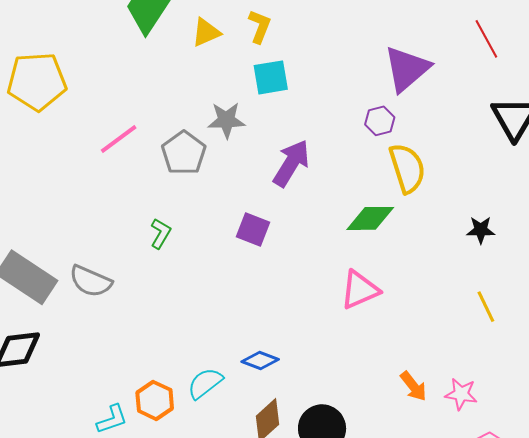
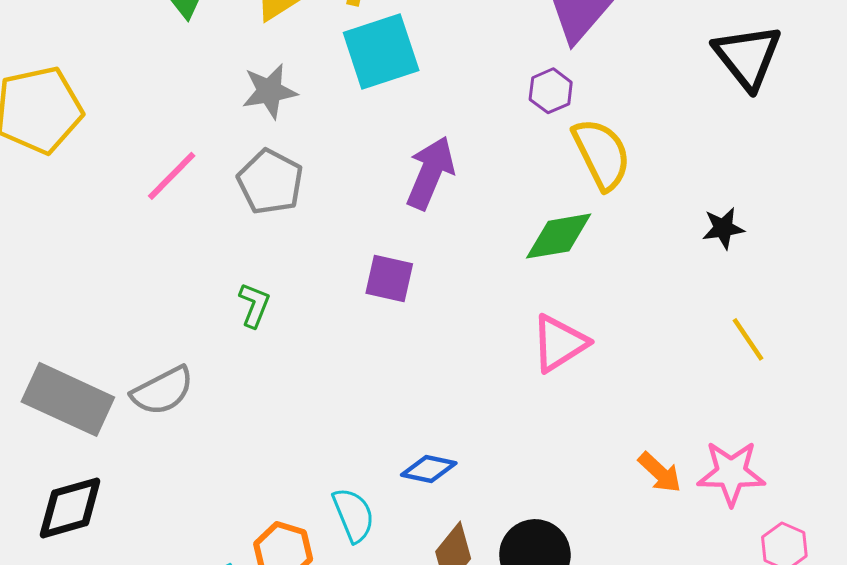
cyan square: (271, 77) -> (381, 51), size x1.4
gray star: (226, 120) -> (269, 91), moved
gray semicircle: (91, 281) -> (163, 391), turned -42
cyan semicircle: (205, 383) -> (353, 515), turned 114
pink star: (461, 394) -> (731, 473), size x1.4

